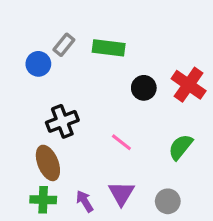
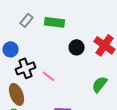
blue circle: (38, 64) -> (11, 49), moved
pink line: (121, 142) -> (49, 76), moved

